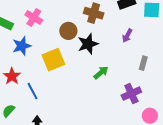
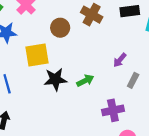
purple arrow: (127, 36) -> (120, 60), moved
black star: (88, 44) -> (55, 79), moved

